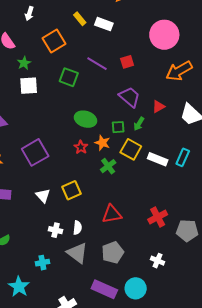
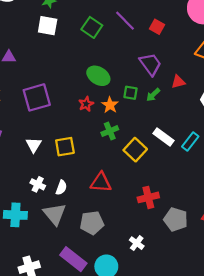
red square: (127, 62) -> (157, 27), turned 32
yellow square: (131, 149) -> (135, 150), moved
cyan cross: (42, 263) -> (15, 215), size x1.5

